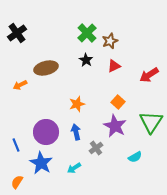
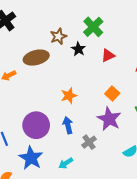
green cross: (87, 33) -> (93, 27), moved
brown star: (110, 41) -> (58, 36), moved

